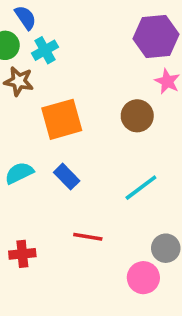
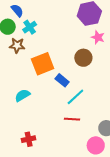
blue rectangle: (67, 177) -> (62, 80), moved
cyan line: (141, 188) -> (75, 97), moved
red line: (88, 237) -> (72, 119), moved

